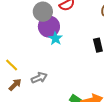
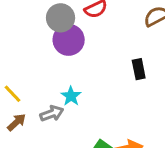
cyan star: (55, 38) -> (71, 96), moved

